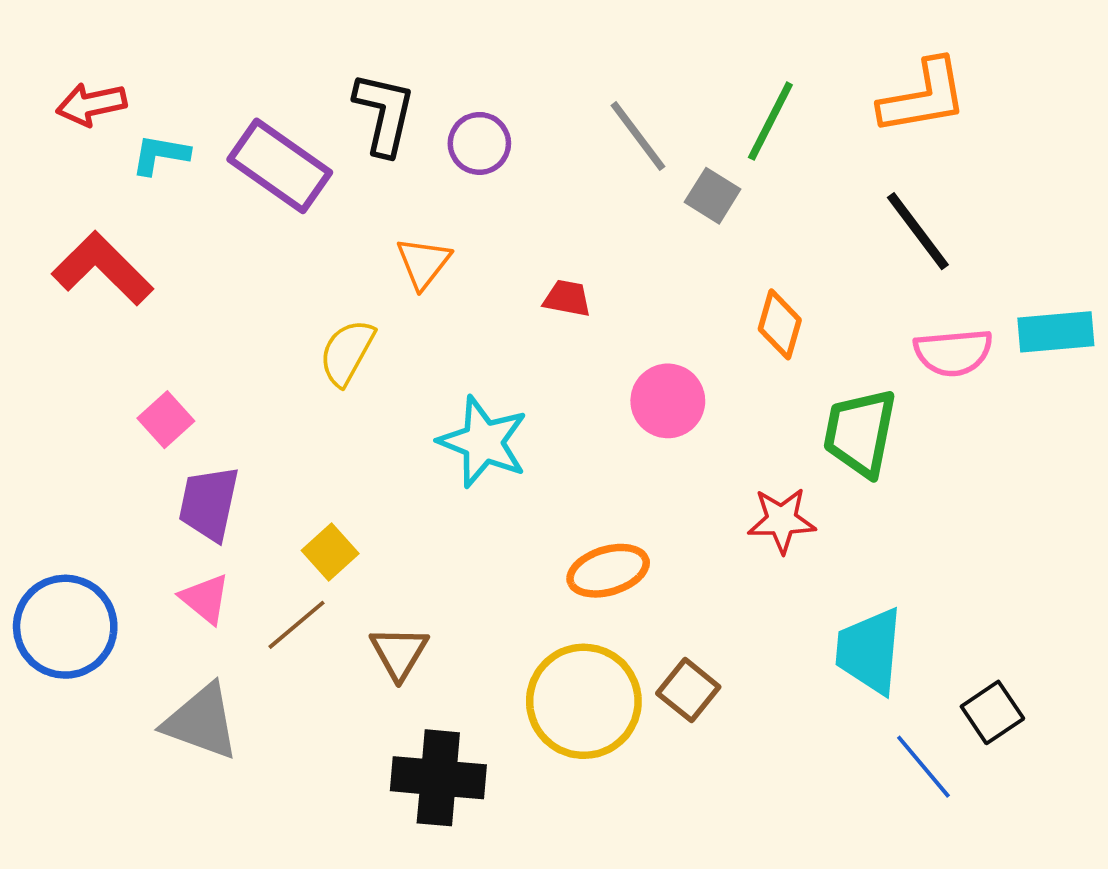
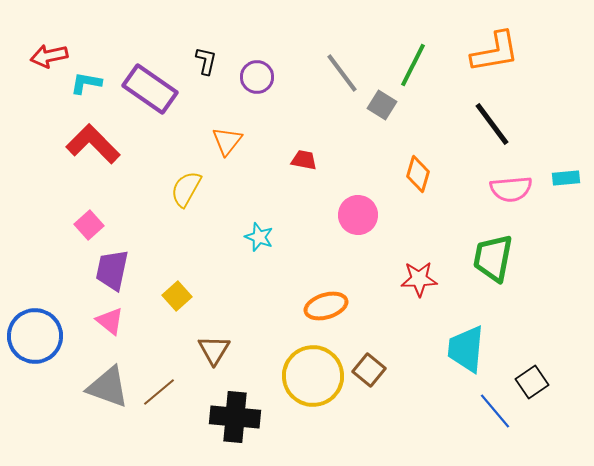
black L-shape: (384, 114) -> (206, 61), size x0.6
red L-shape: (103, 268) -> (93, 144), moved
cyan rectangle: (1056, 332) -> (566, 178), size x0.7
green trapezoid: (860, 433) -> (493, 258), moved
cyan star: (483, 442) -> (259, 237), size x0.6
brown line: (297, 625) -> (159, 392), moved

